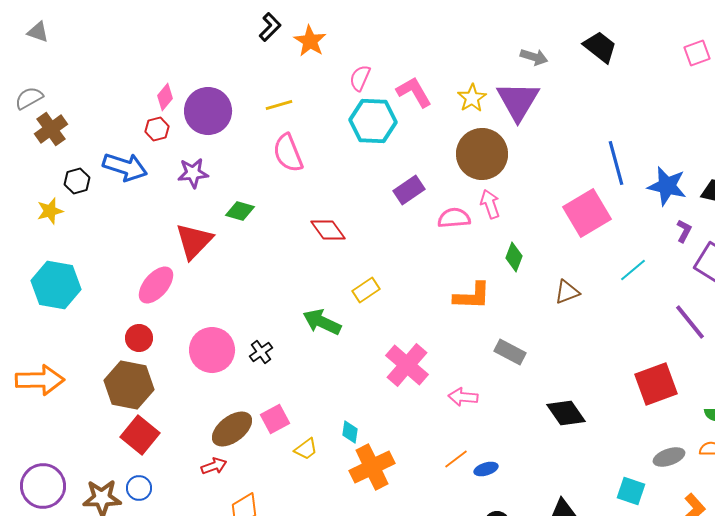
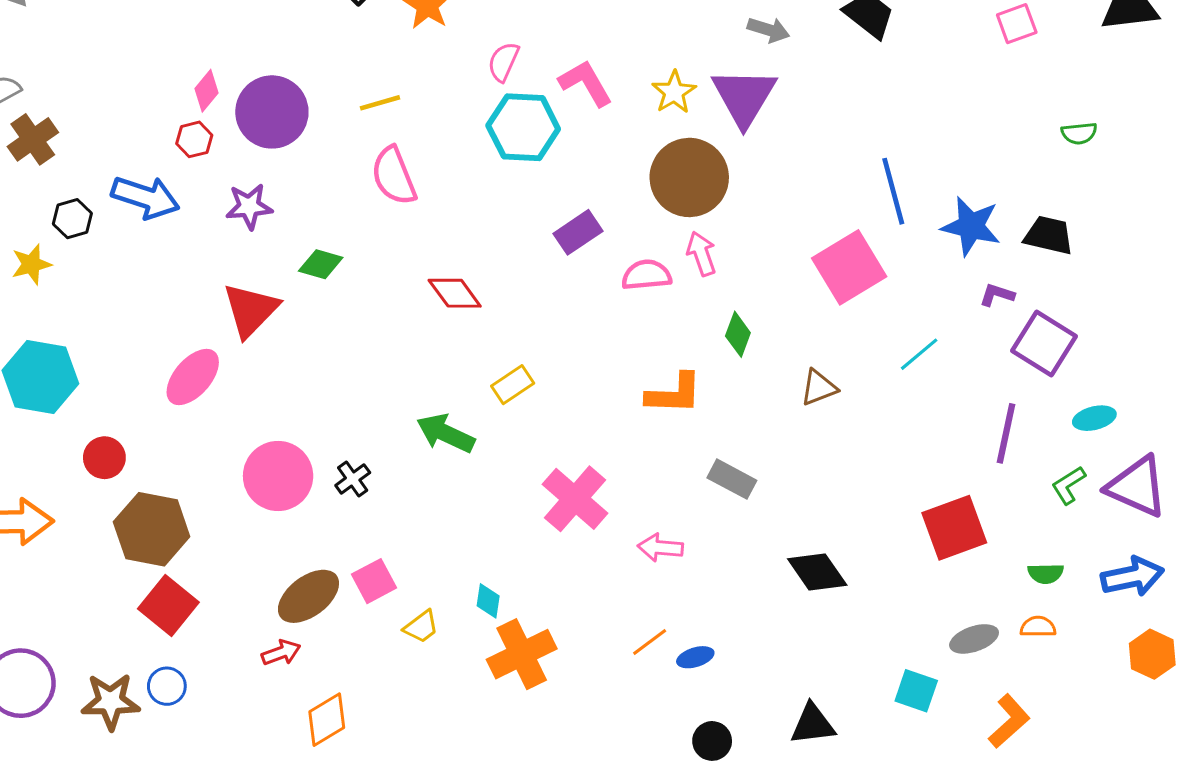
purple L-shape: (684, 231) -> (997, 295), turned -100
purple line: (690, 322) -> (1006, 433), turned 51
red circle: (139, 338) -> (104, 458), moved

